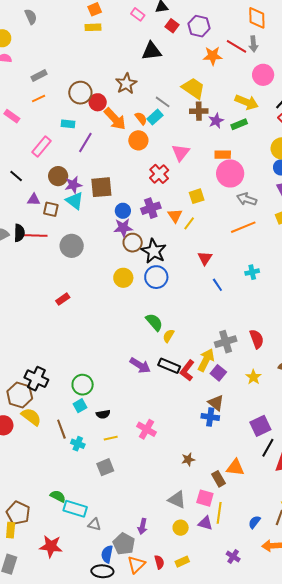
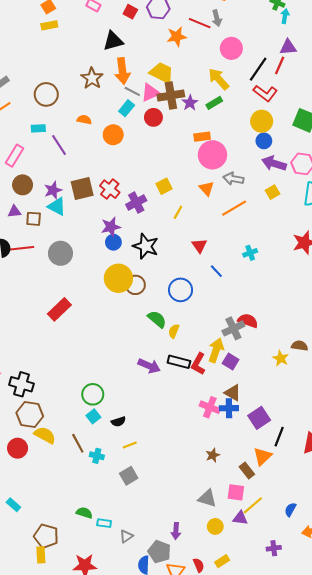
red circle: (98, 102) -> (153, 117), moved
yellow arrow: (247, 102) -> (219, 79), turned -145
brown cross: (199, 111) -> (171, 95), size x1.4
orange semicircle: (141, 118) -> (84, 120), moved, turned -32
orange arrow: (115, 119) -> (122, 71), moved, turned 45
purple line: (85, 143) -> (59, 145), turned -55
pink triangle: (181, 153) -> (150, 93), moved, turned 36
red cross: (159, 174) -> (110, 189), moved
brown circle: (58, 176) -> (23, 185), moved
yellow square: (197, 196) -> (164, 186), moved
blue circle: (123, 211) -> (113, 242), moved
orange triangle: (175, 216) -> (207, 189), moved
brown circle: (133, 243) -> (135, 285), moved
blue circle: (156, 277) -> (181, 290), moved
yellow circle: (123, 278) -> (118, 278), size x1.4
red rectangle: (63, 299) -> (59, 309), size x1.6
red semicircle: (257, 339) -> (248, 321), moved, turned -42
yellow star: (253, 377) -> (281, 358), moved
black cross: (36, 379) -> (21, 384), moved
purple square: (260, 426) -> (259, 418), moved
pink cross: (146, 429) -> (210, 407), moved
black line: (268, 448) -> (279, 437), moved
orange triangle: (235, 467) -> (262, 456), turned -42
cyan rectangle: (75, 509) -> (104, 523), size x0.6
yellow line: (219, 513) -> (253, 505), turned 50
gray triangle: (94, 524) -> (126, 536), turned -40
purple cross: (233, 557) -> (274, 548), turned -32

